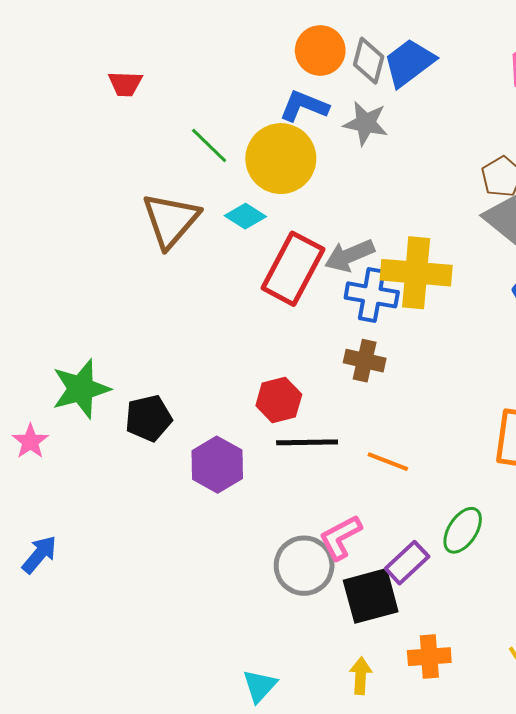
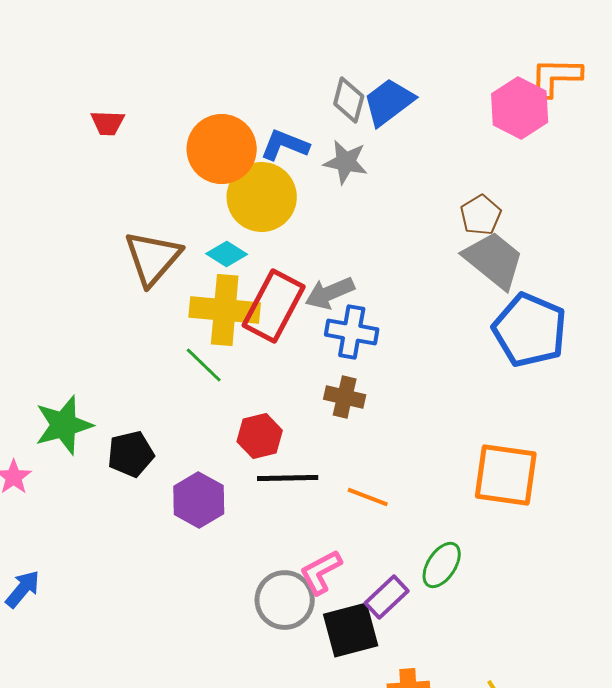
orange circle: (320, 50) -> (222, 149), moved, size x1.4
green line: (209, 145) -> (204, 365), moved
yellow cross: (416, 273) -> (225, 310), moved

